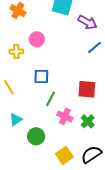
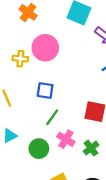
pink circle: (37, 39) -> (45, 48), size x1.5
green circle: (36, 136) -> (39, 149), moved

